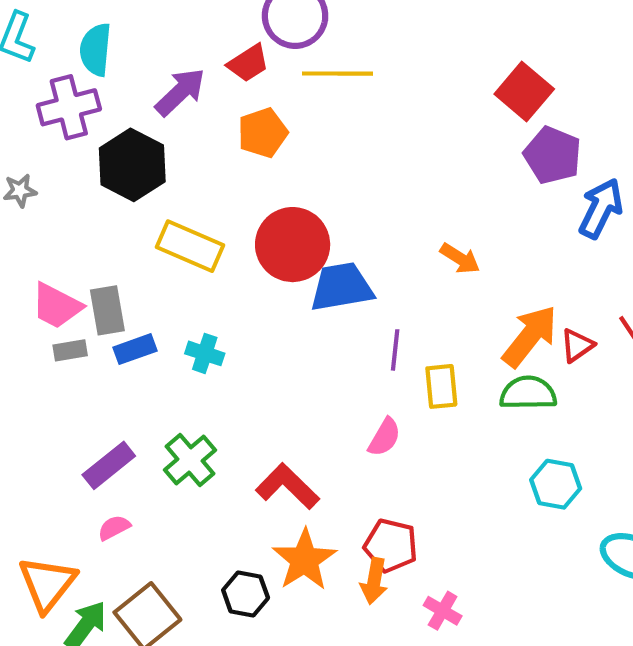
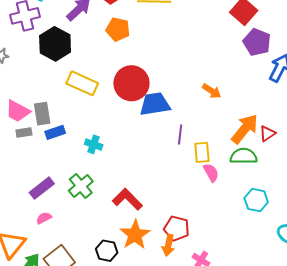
orange pentagon: (263, 133) -> (118, 29), turned 30
cyan cross: (205, 353) -> (94, 144), moved
pink semicircle: (384, 437) -> (211, 173), moved, turned -60

